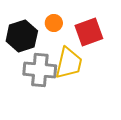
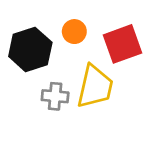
gray cross: (40, 70) -> (55, 96), size x0.6

